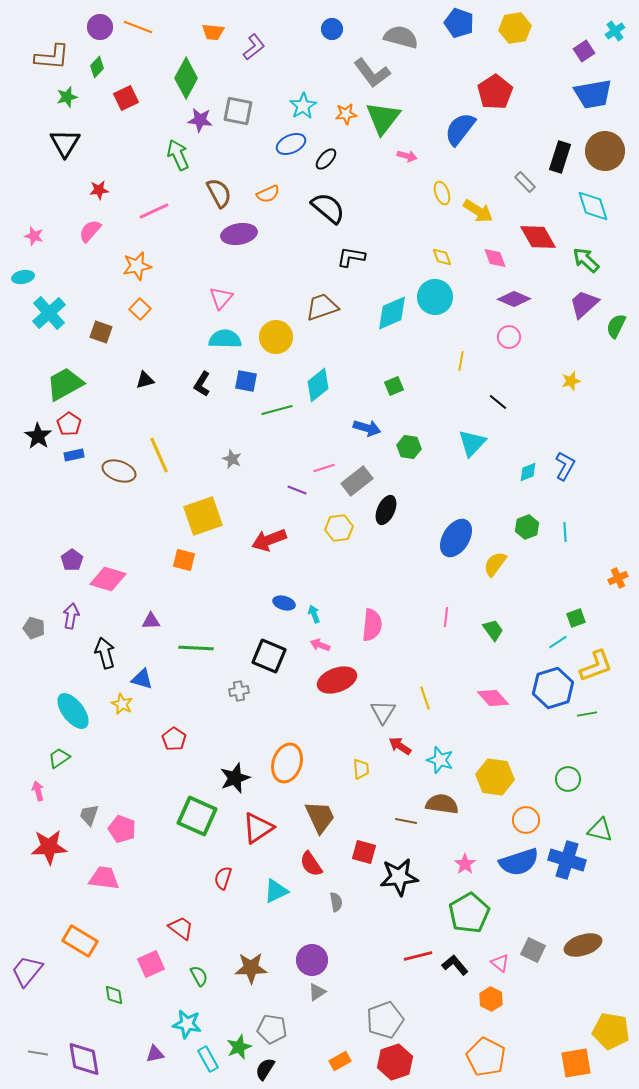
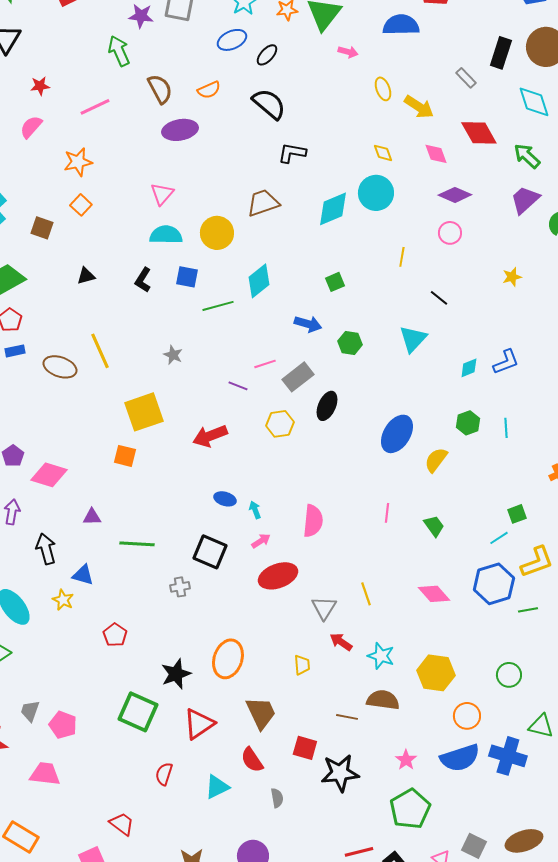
blue semicircle: (460, 129) -> (401, 25), turned 51
blue L-shape: (565, 466) -> (506, 362), turned 40
pink arrow: (320, 645) -> (261, 541), turned 126

